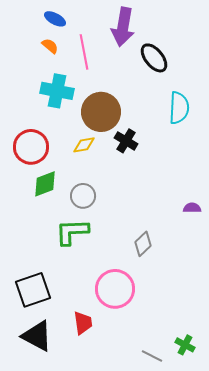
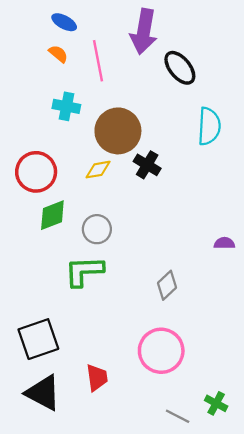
cyan cross: (57, 91) -> (66, 106), size x0.7
pink circle: (115, 289) -> (161, 351), moved

